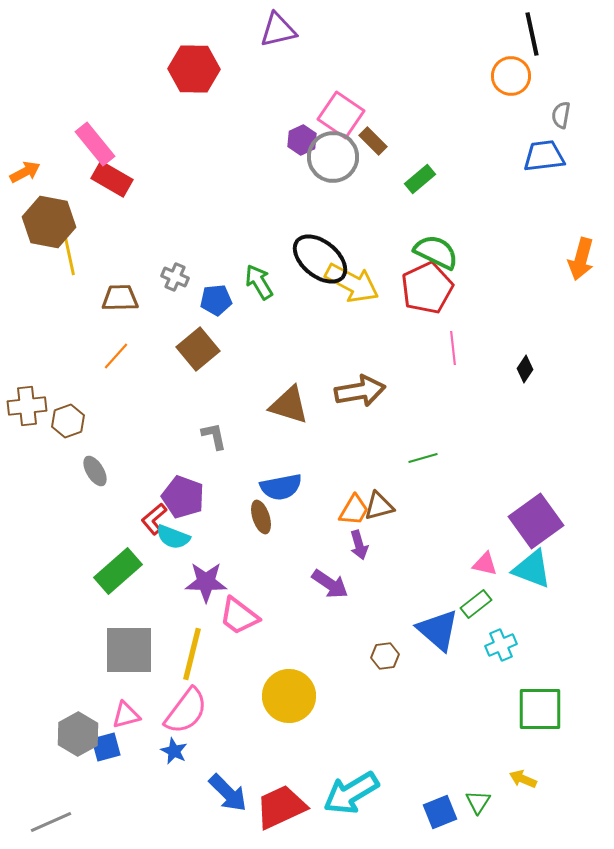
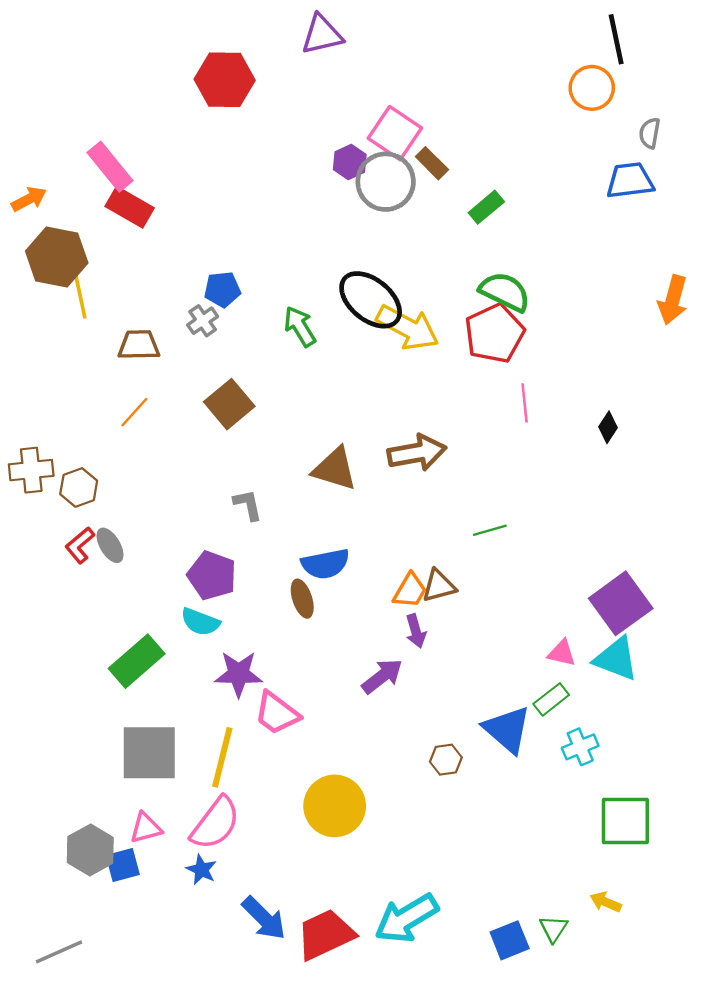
gray cross: (175, 277) -> (203, 321), turned 32
blue pentagon: (216, 300) -> (222, 289), moved
red L-shape: (154, 519) -> (80, 545), moved
purple arrow: (330, 584) -> (382, 676), turned -72

